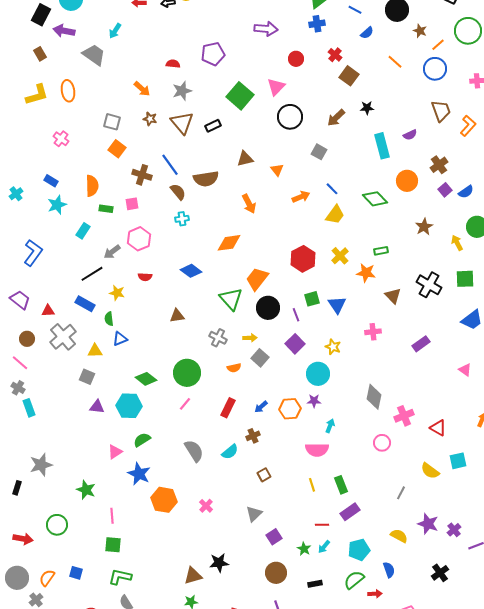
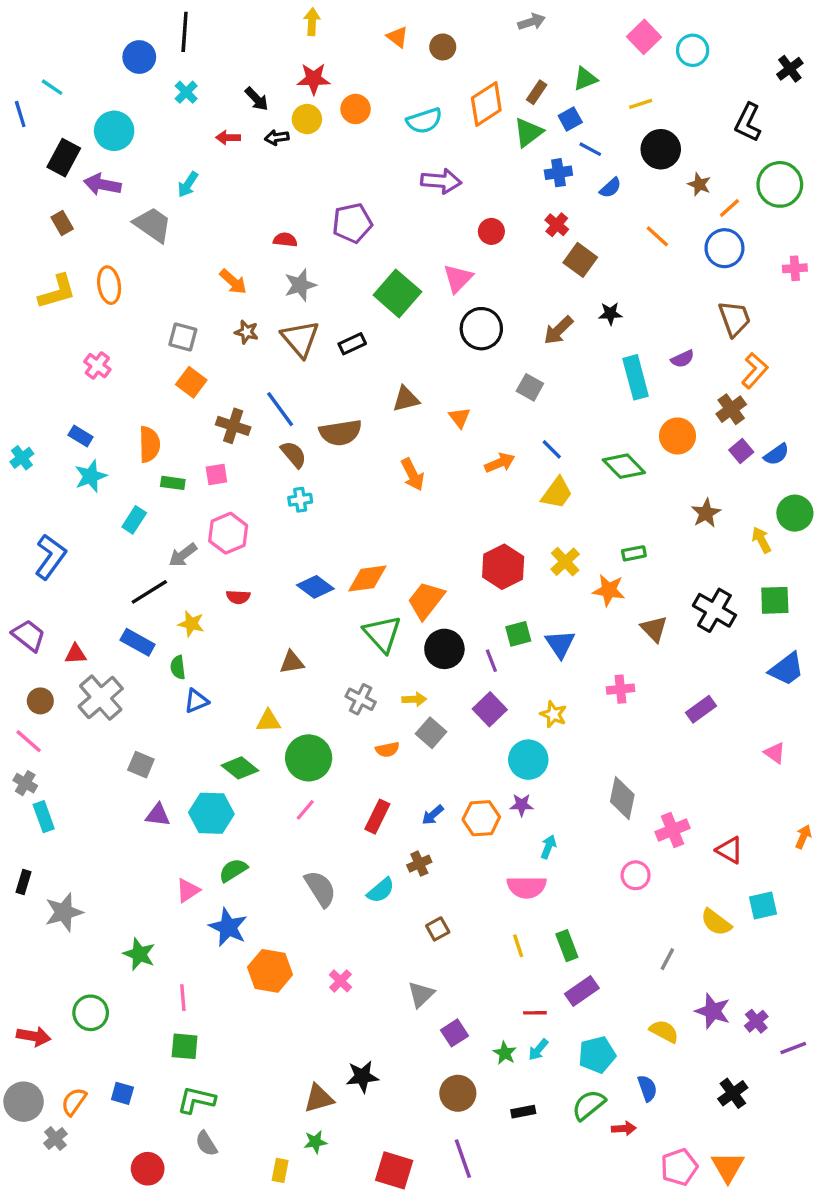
blue cross: (317, 24) -> (558, 173), moved
orange L-shape: (468, 126) -> (755, 371), moved
orange diamond: (229, 243) -> (367, 578), moved
yellow triangle: (95, 351) -> (268, 721), moved
black rectangle: (17, 488) -> (24, 882), moved

